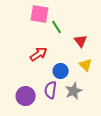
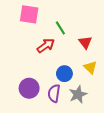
pink square: (40, 14) -> (29, 14), moved
red arrow: (39, 54) -> (46, 46), moved
purple circle: (26, 96) -> (29, 88), moved

